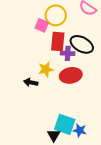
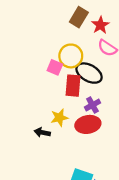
black ellipse: (82, 44) -> (89, 73), moved
purple cross: (68, 53) -> (92, 105), moved, turned -32

